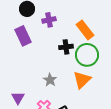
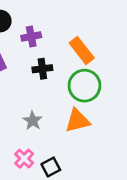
black cross: (66, 47) -> (42, 69), moved
orange triangle: (82, 80) -> (77, 121), turned 30

